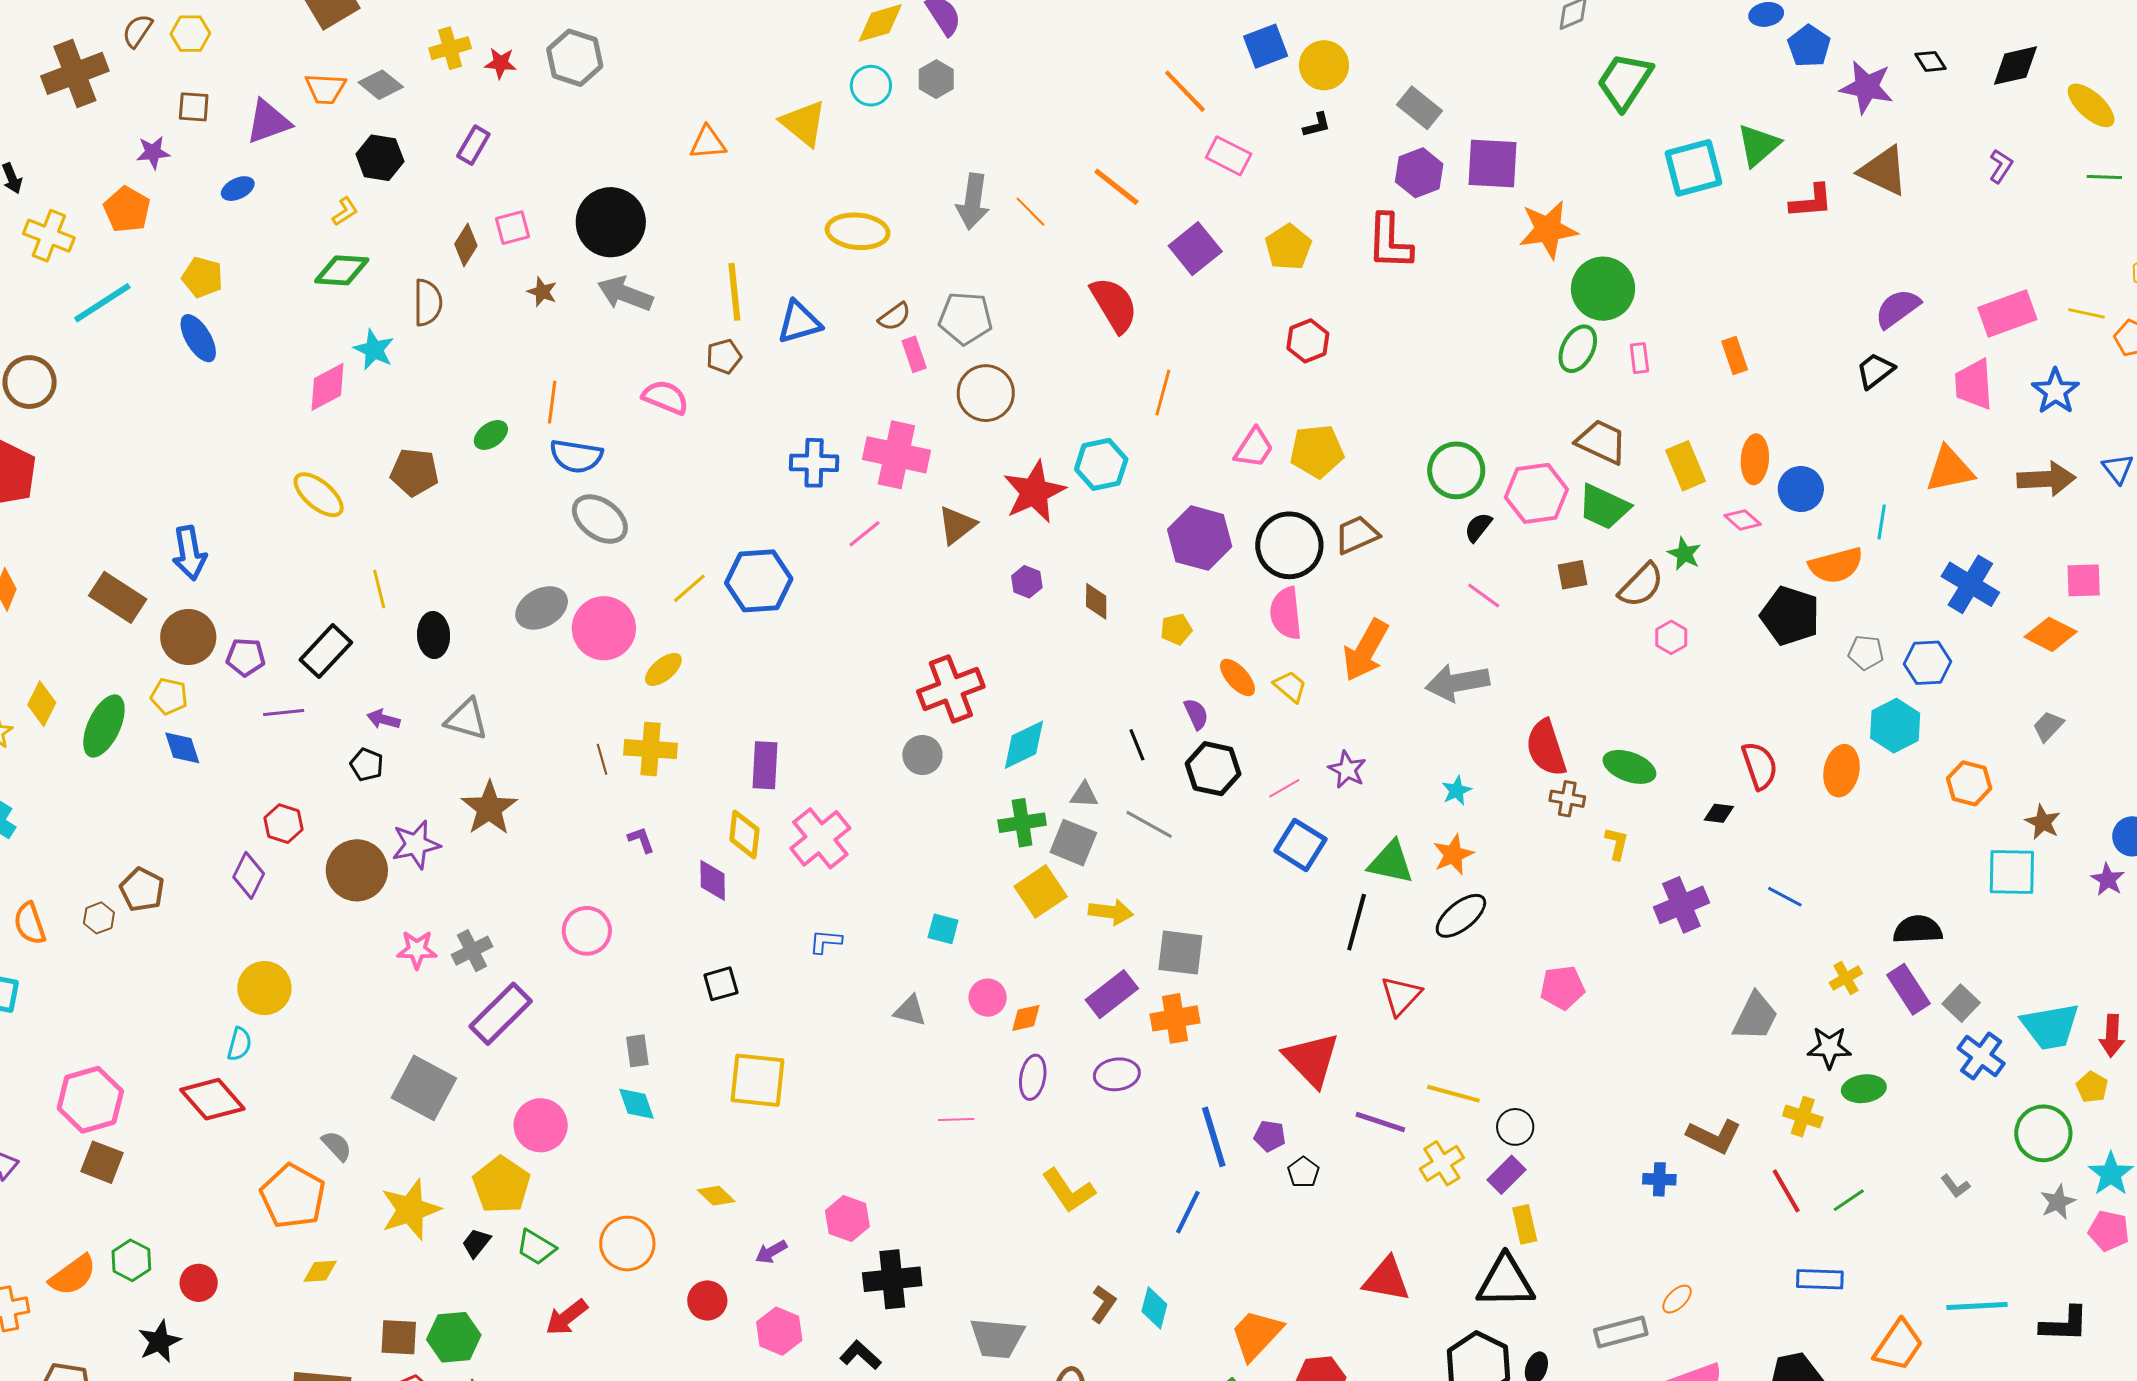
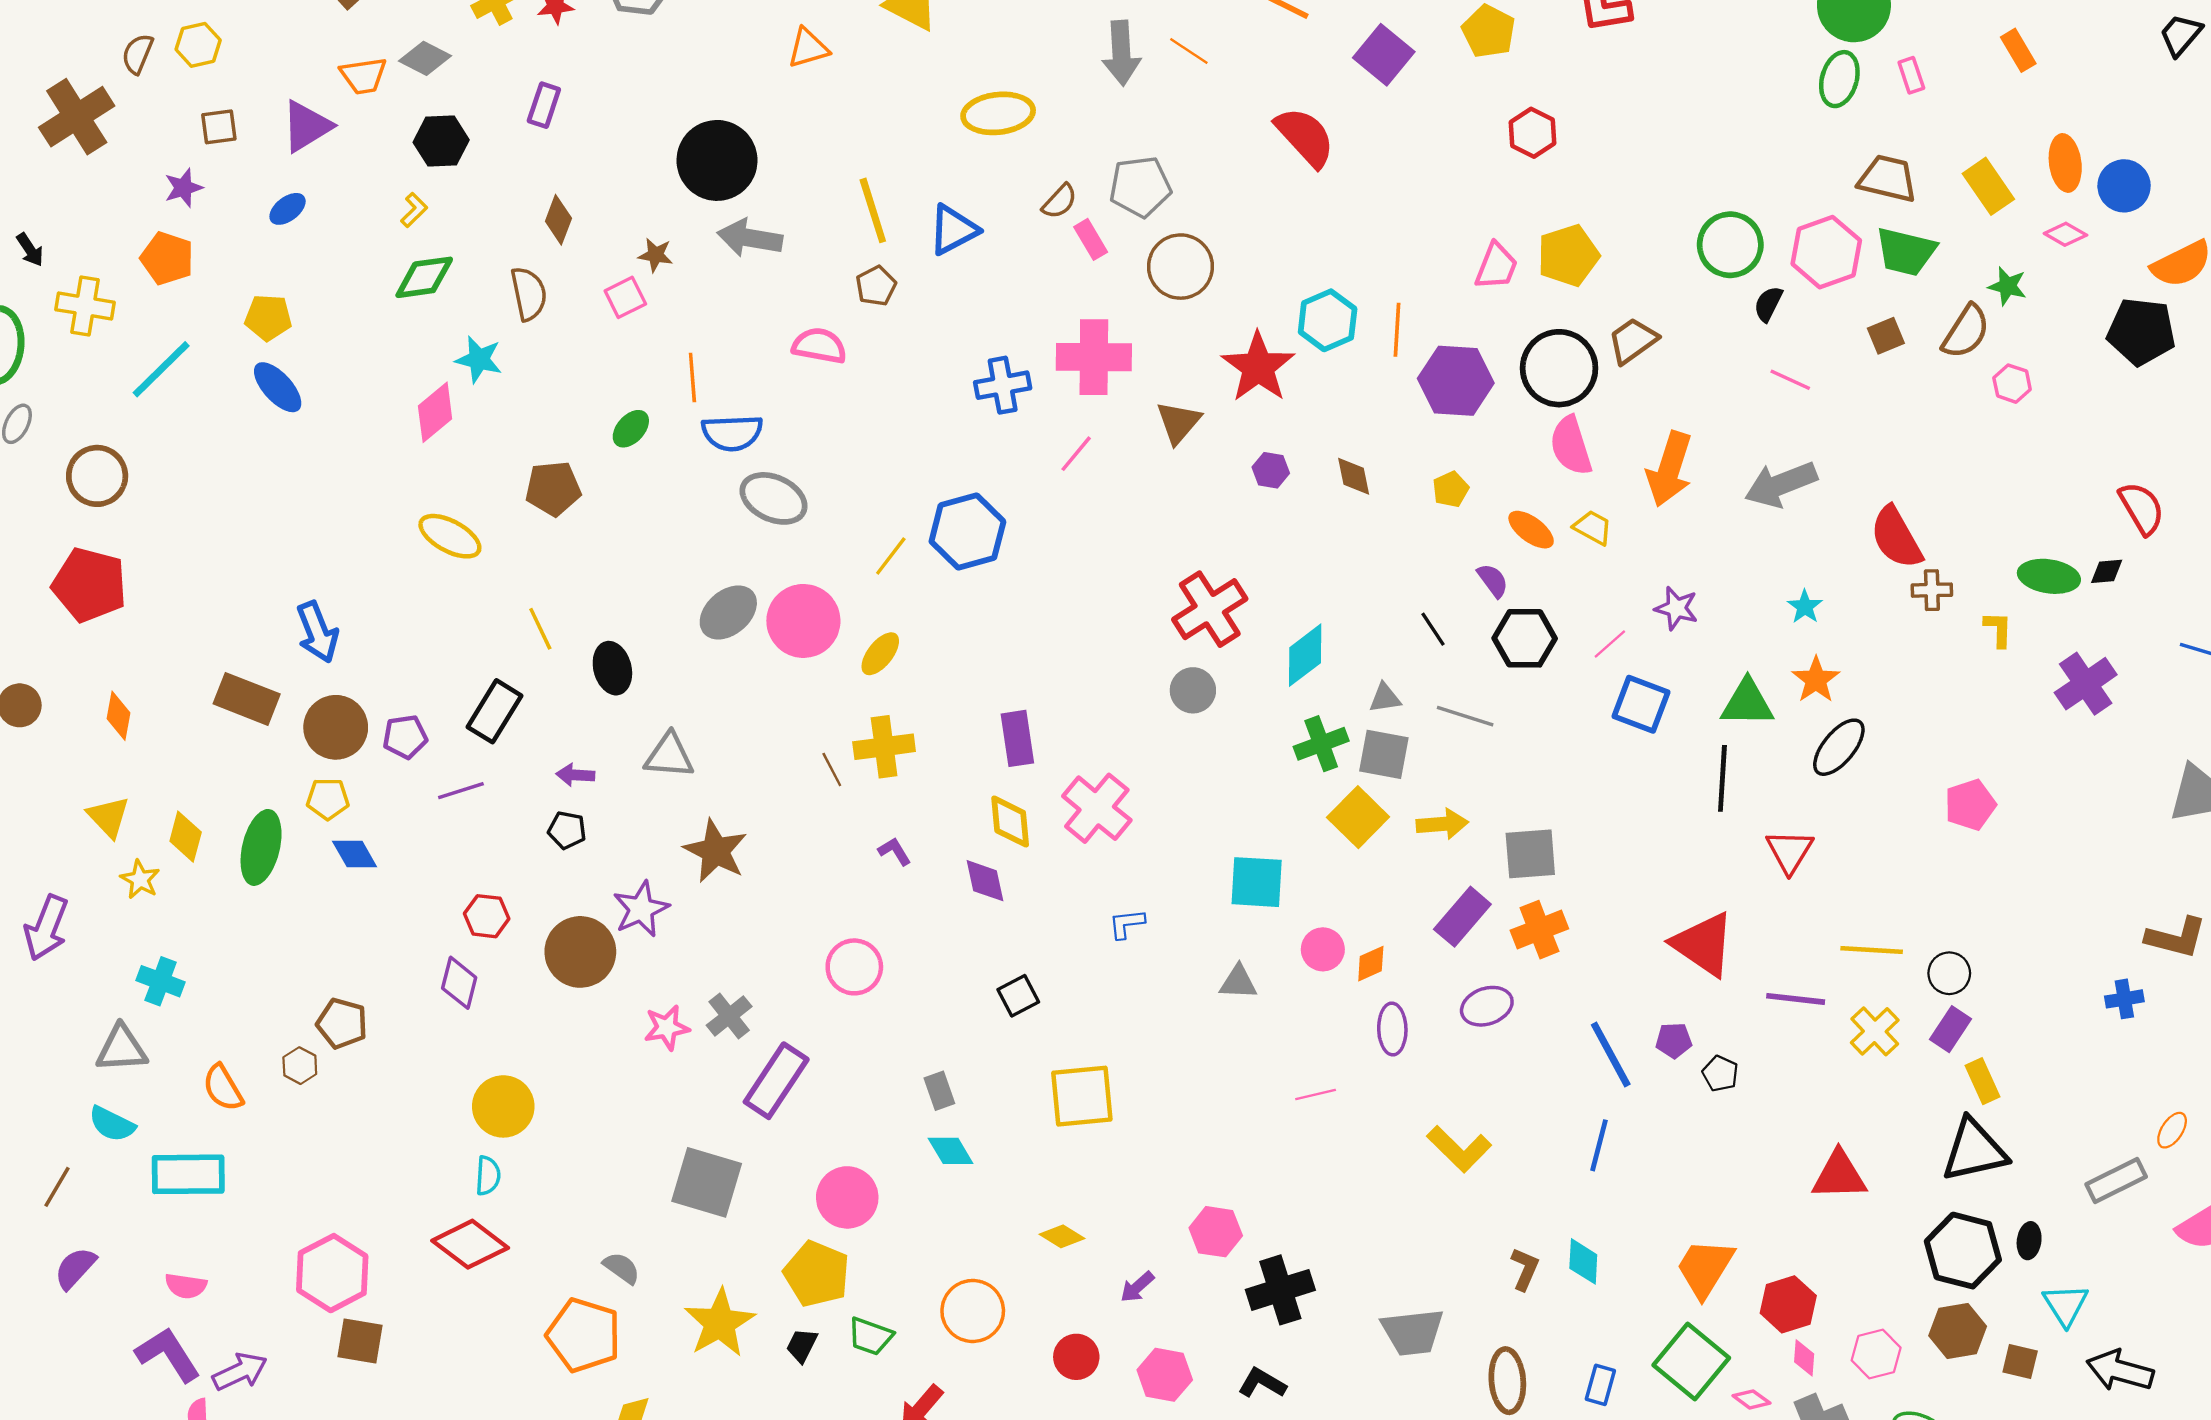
pink square: (512, 228) -> (625, 297), moved
orange line: (1163, 393) -> (1397, 330), moved
green ellipse: (1629, 767) -> (2049, 576), moved
cyan square: (943, 929) -> (1257, 882), size x1.6

